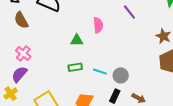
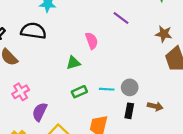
pink cross: (23, 54) -> (21, 92), turned 35
purple semicircle: (19, 74) -> (40, 112), moved

